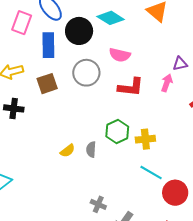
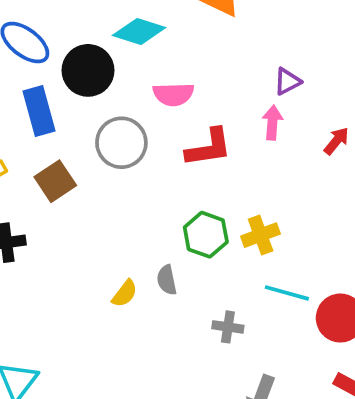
gray cross: (98, 204) -> (228, 327), moved

